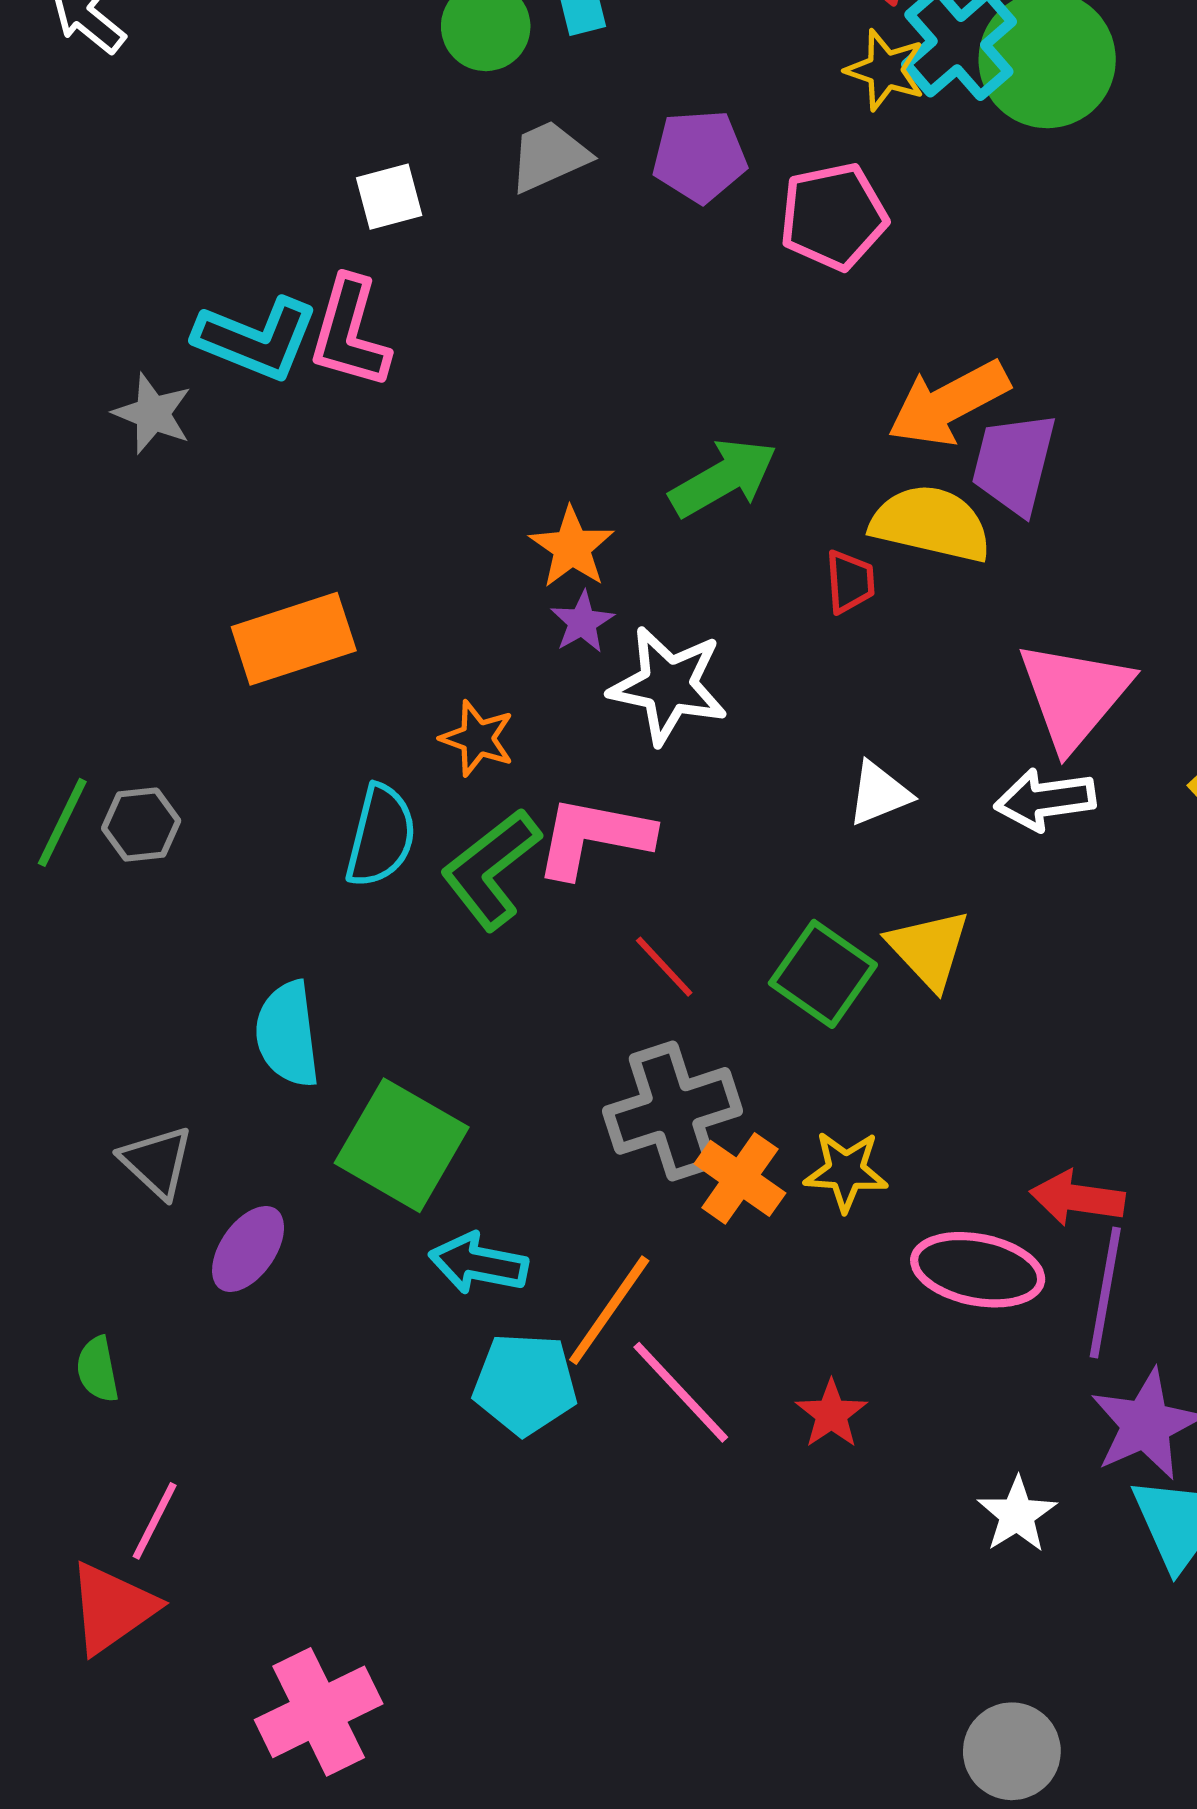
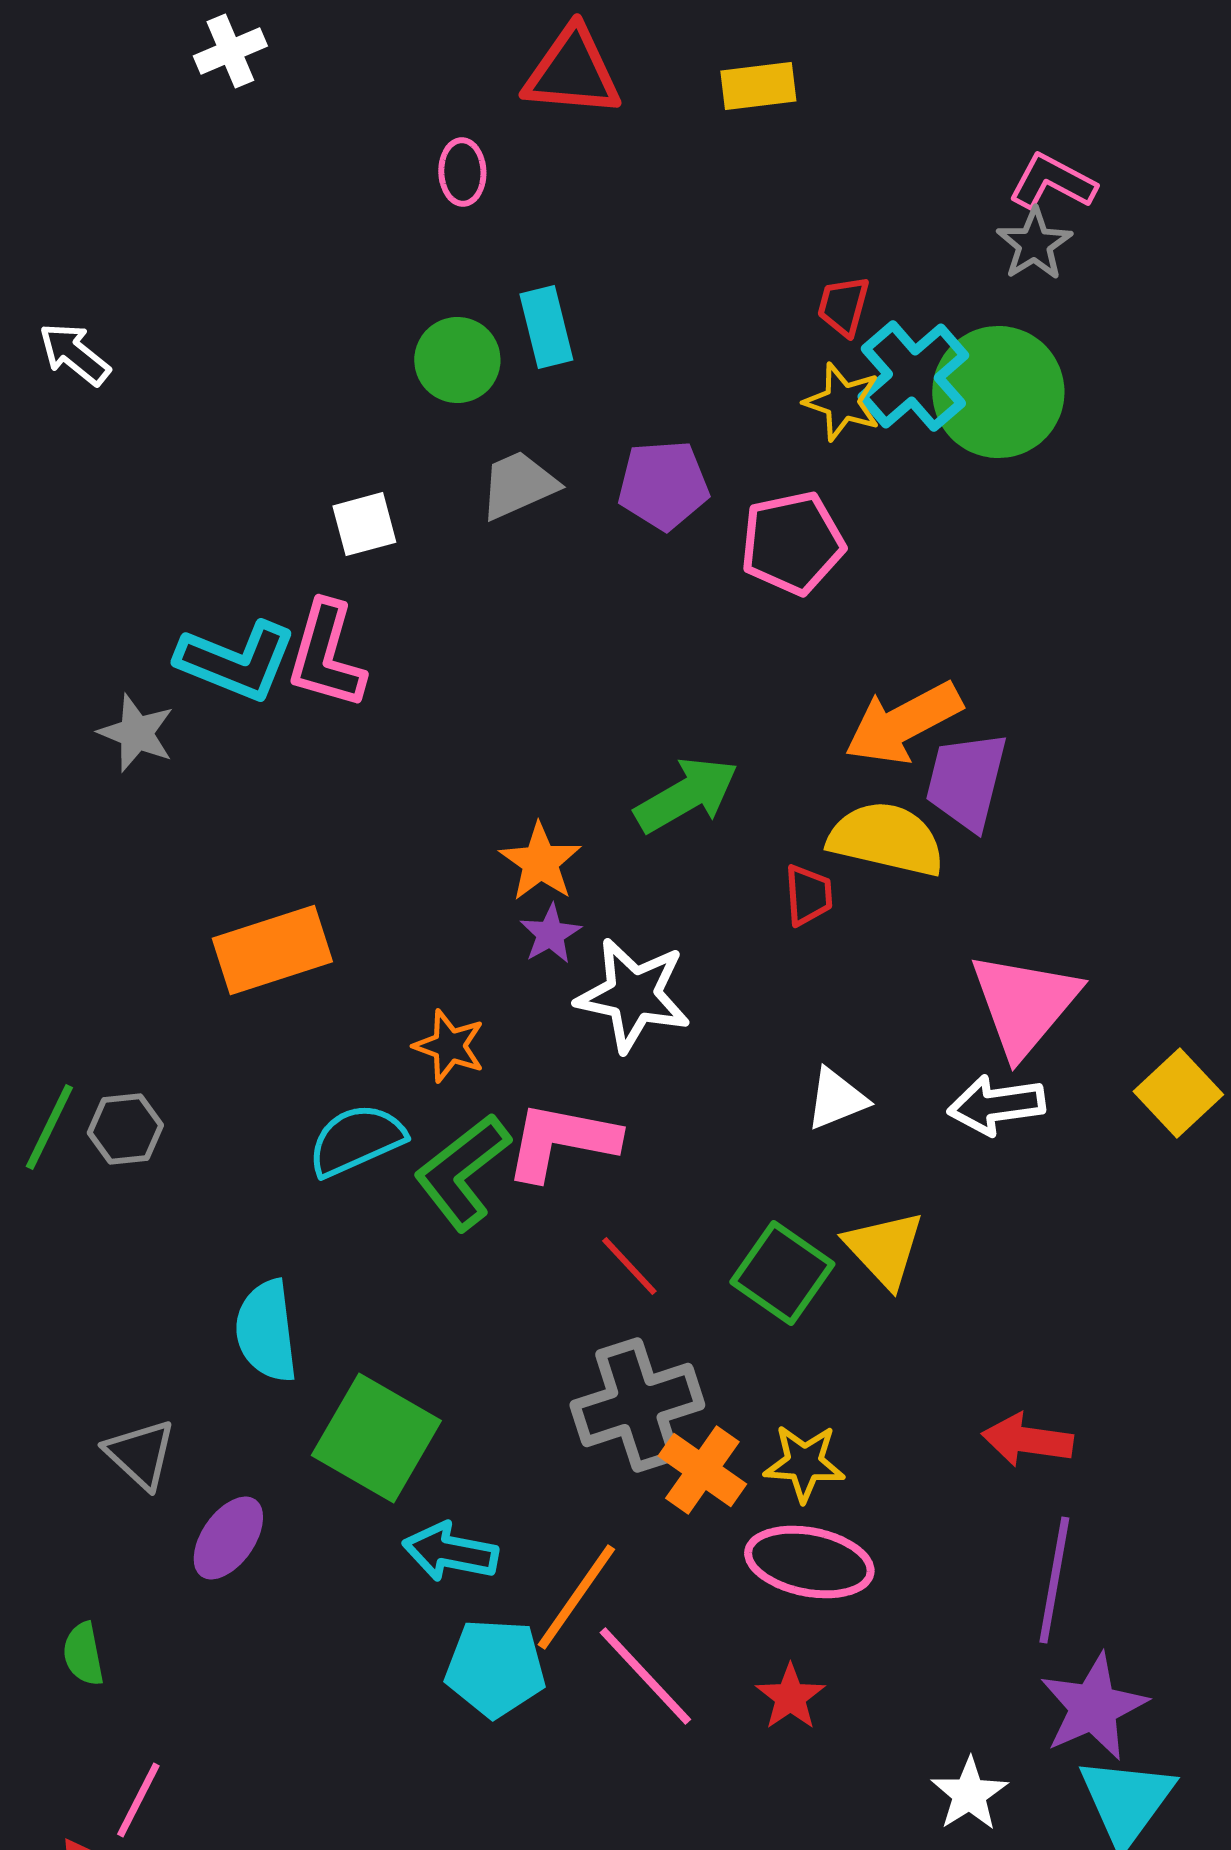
cyan semicircle: (381, 836) -> (356, 1140), turned -128
red arrow: (1077, 1198) -> (1027, 1440), moved
pink ellipse: (978, 1270) -> (809, 1562), moved

